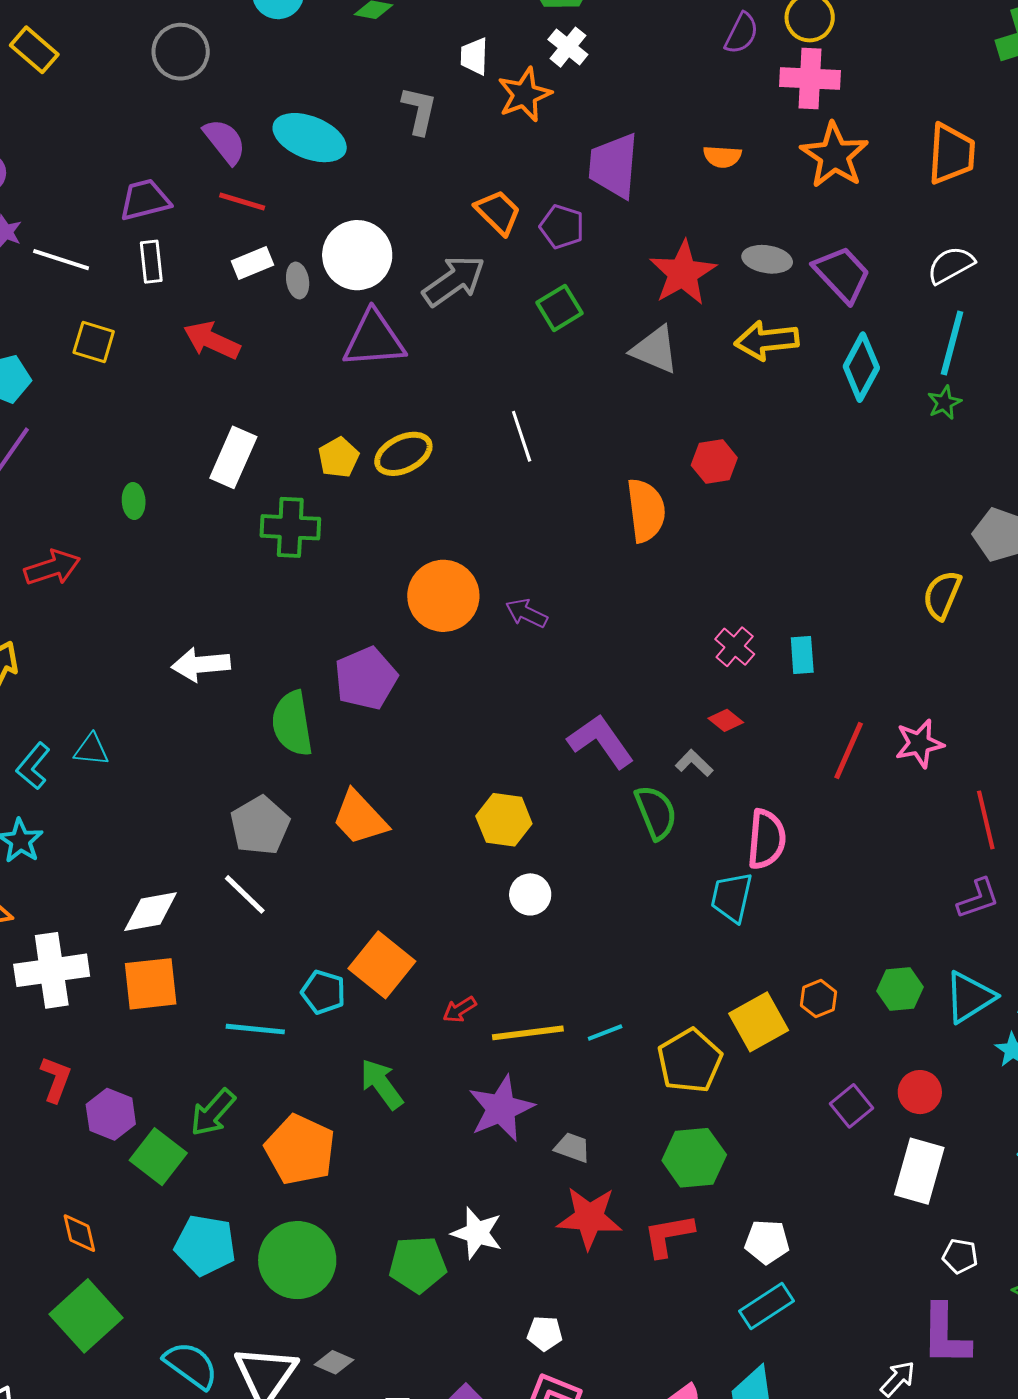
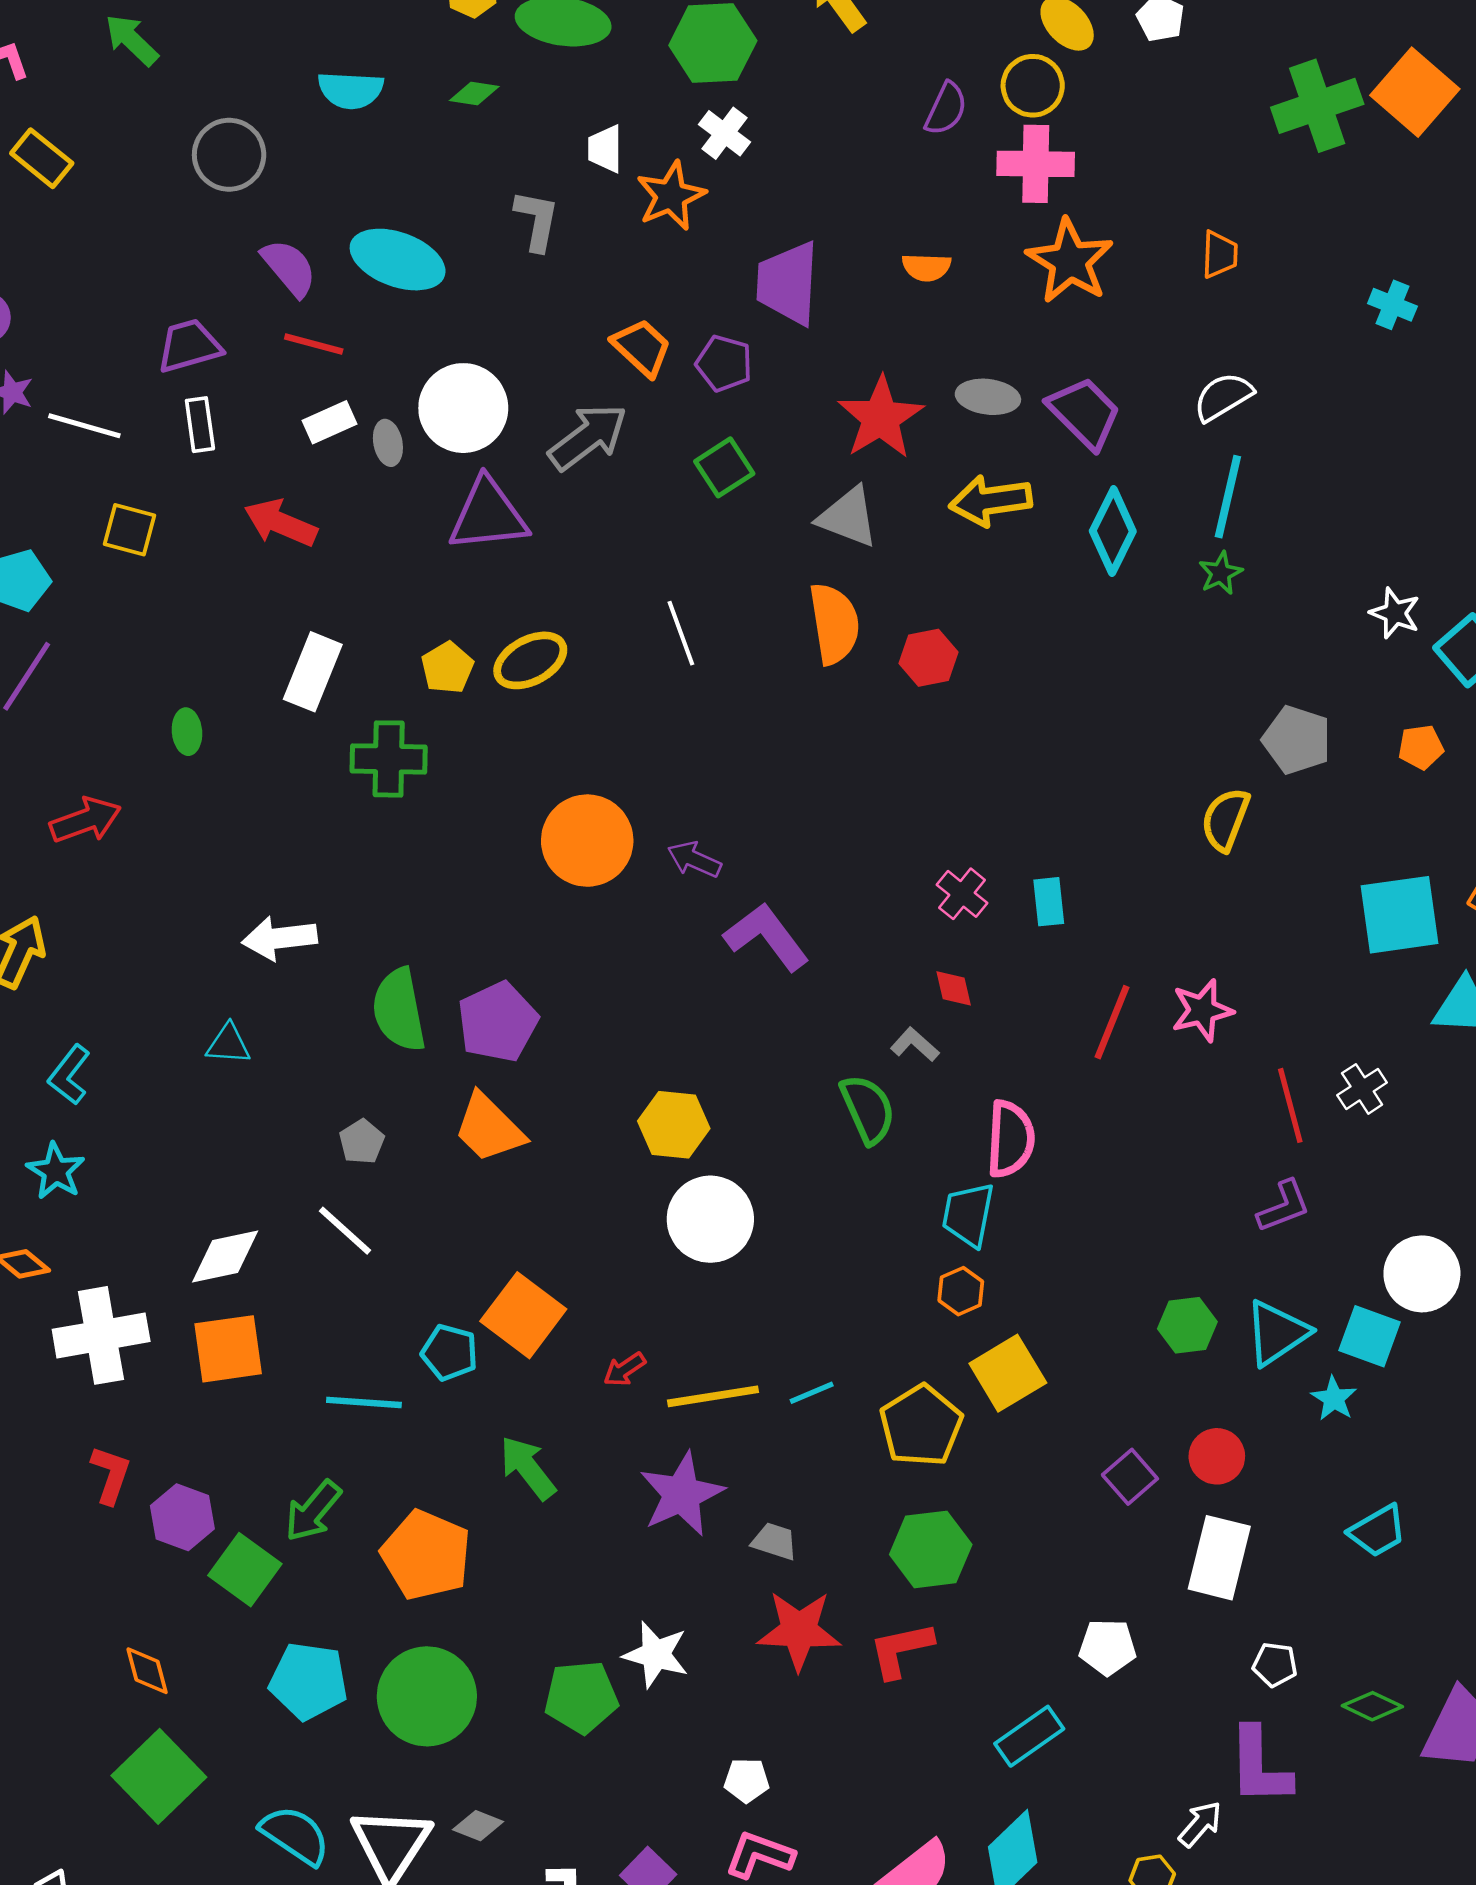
orange trapezoid: (951, 154) -> (1220, 254), size x0.6
orange semicircle: (646, 510) -> (834, 624), moved
purple pentagon: (366, 678) -> (498, 1022), moved
red diamond: (726, 720) -> (954, 988), turned 40
purple L-shape: (601, 741) -> (767, 937), moved
cyan triangle: (91, 750) -> (228, 1044), moved
gray pentagon: (260, 825) -> (362, 1142), size x0.6
white circle: (530, 894) -> (710, 1219), size x1.6
orange hexagon: (818, 999) -> (961, 1291), moved
white pentagon: (767, 1242) -> (1108, 1647), moved

